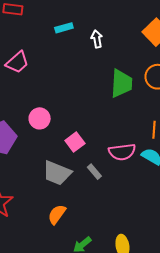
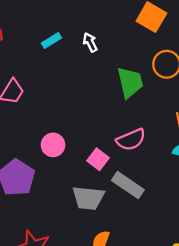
pink semicircle: (122, 152) -> (131, 140), moved
gray rectangle: (94, 172) -> (128, 185), size x1.8

